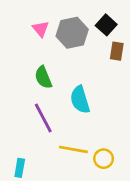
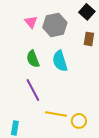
black square: (106, 25) -> (87, 12), moved
cyan semicircle: (80, 100) -> (60, 61), moved

